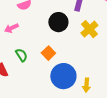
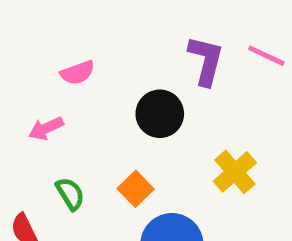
yellow cross: (89, 29) -> (235, 172), moved

